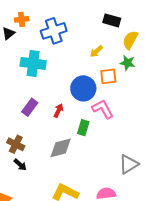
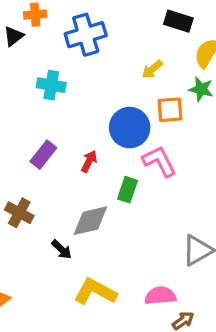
cyan cross: (33, 63) -> (51, 85), size x0.7
black arrow: (20, 165) -> (62, 249), moved

